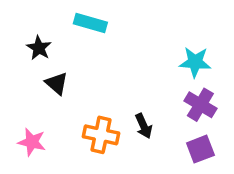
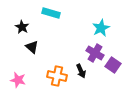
cyan star: (195, 62) -> (101, 28), moved, turned -30
purple cross: (200, 105) -> (95, 53), moved
purple square: (200, 149) -> (113, 65), moved, turned -35

